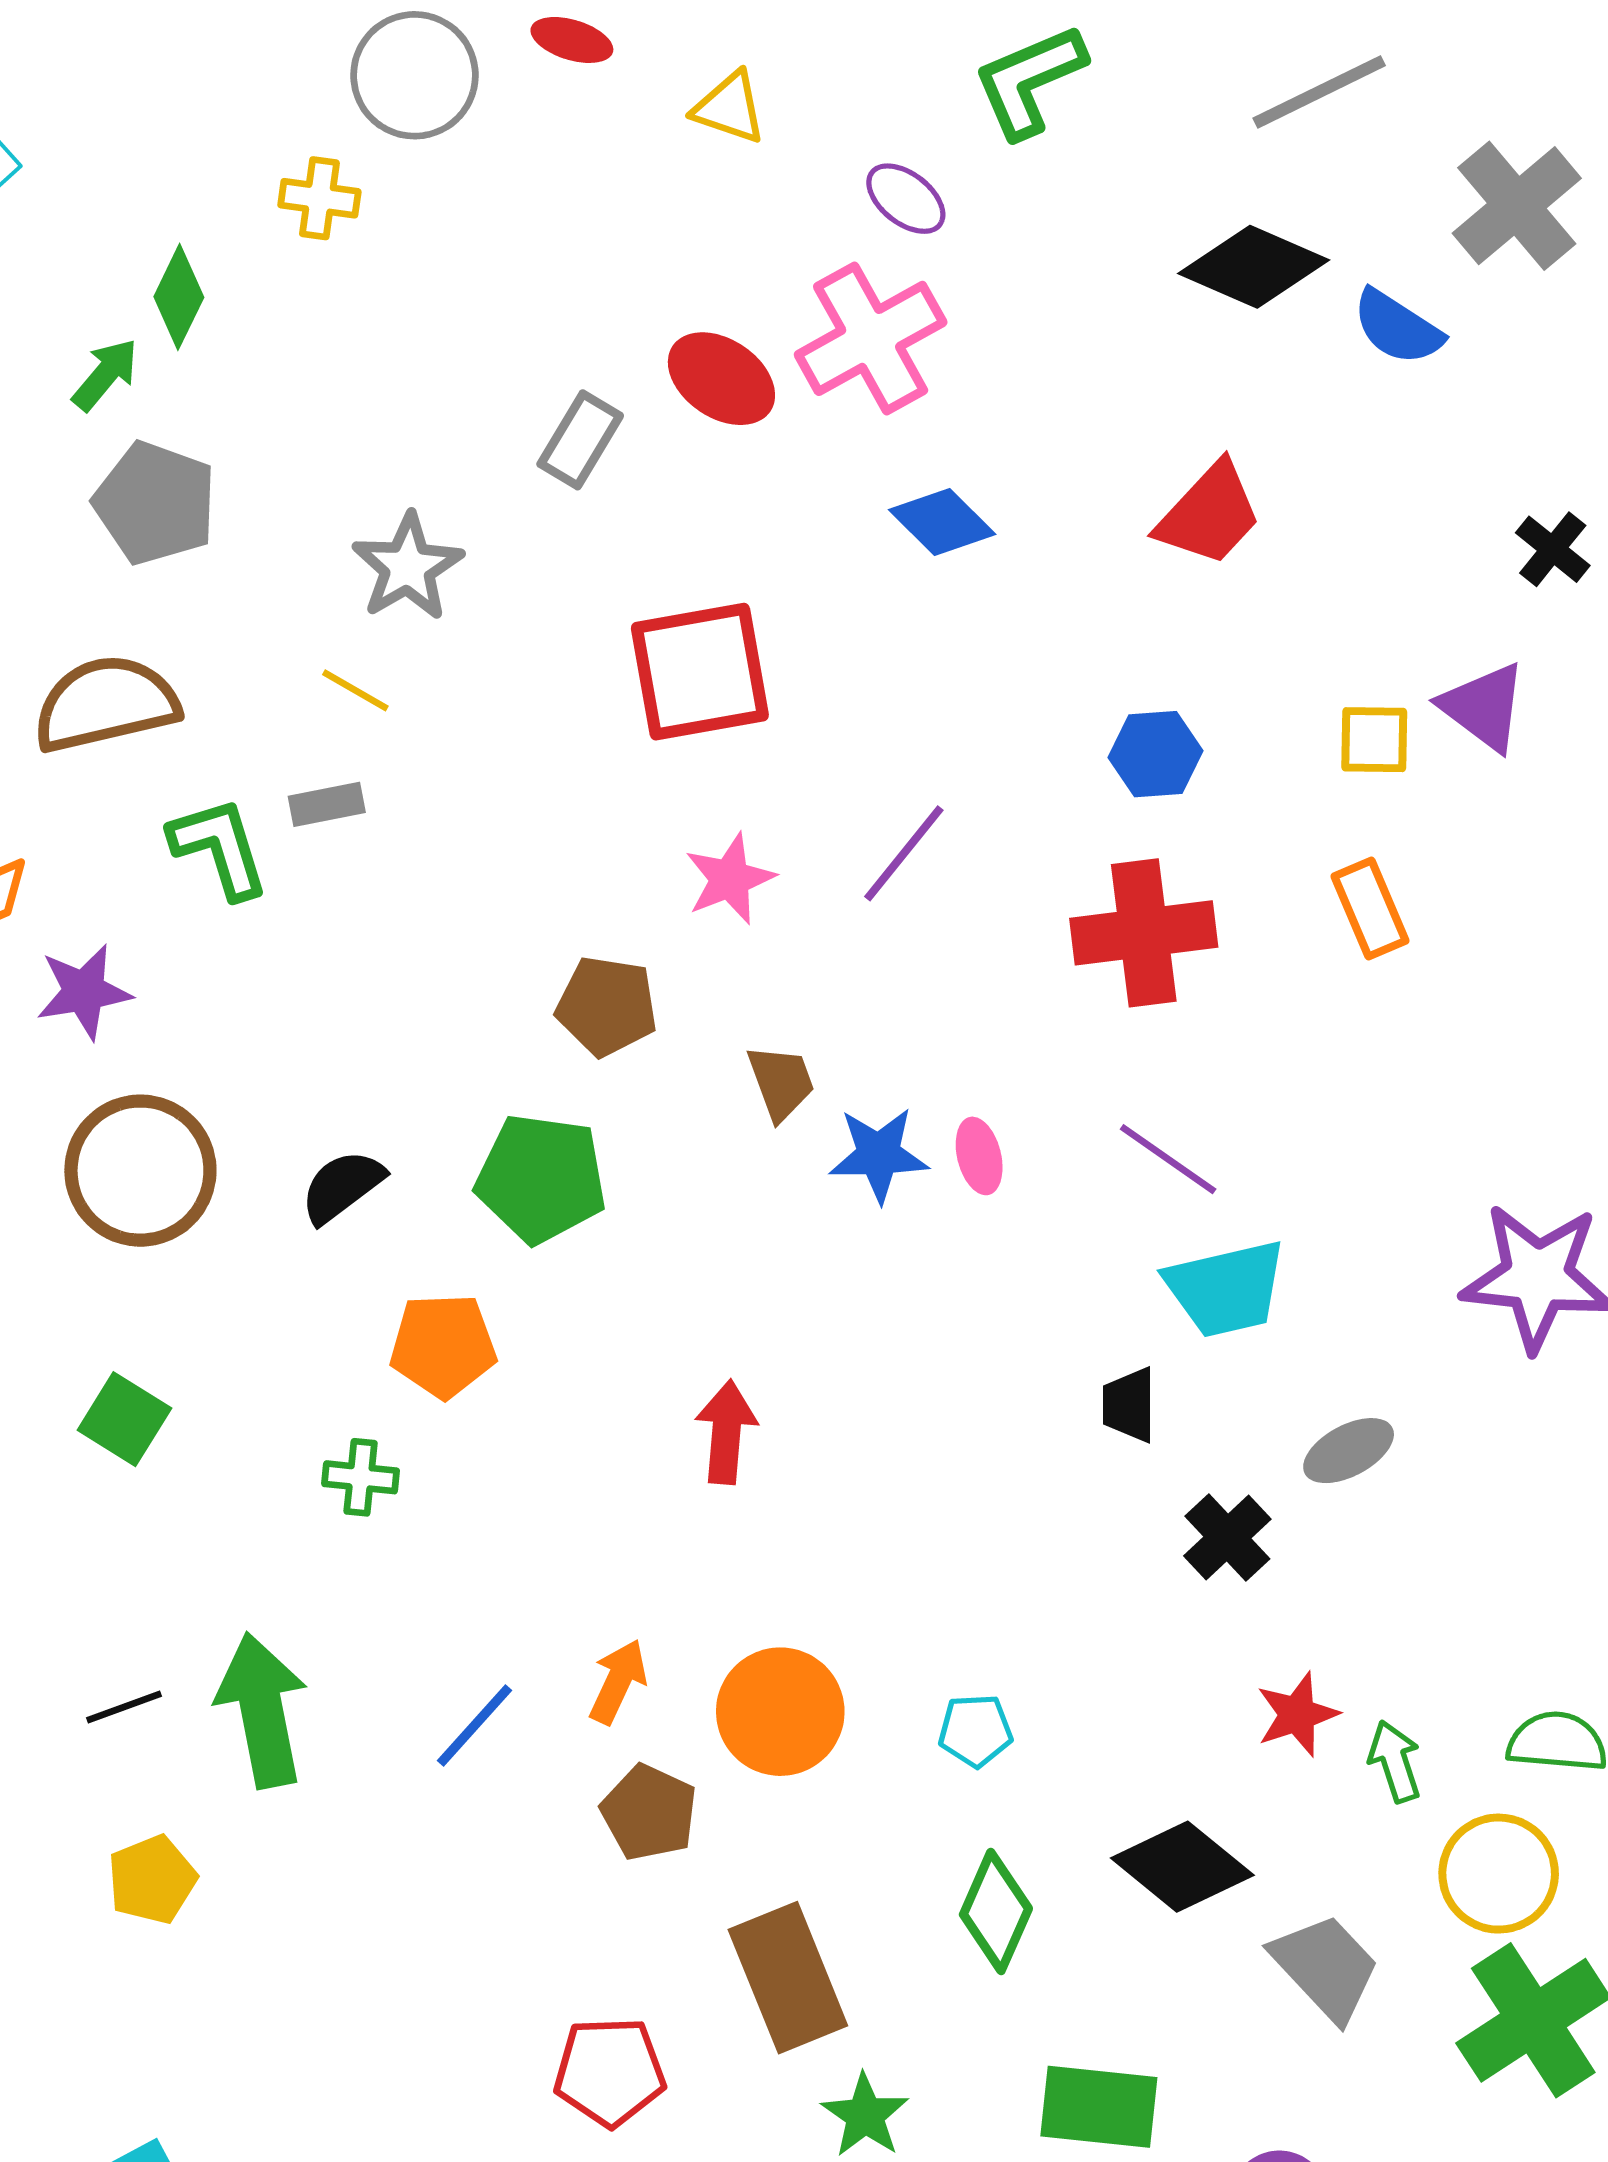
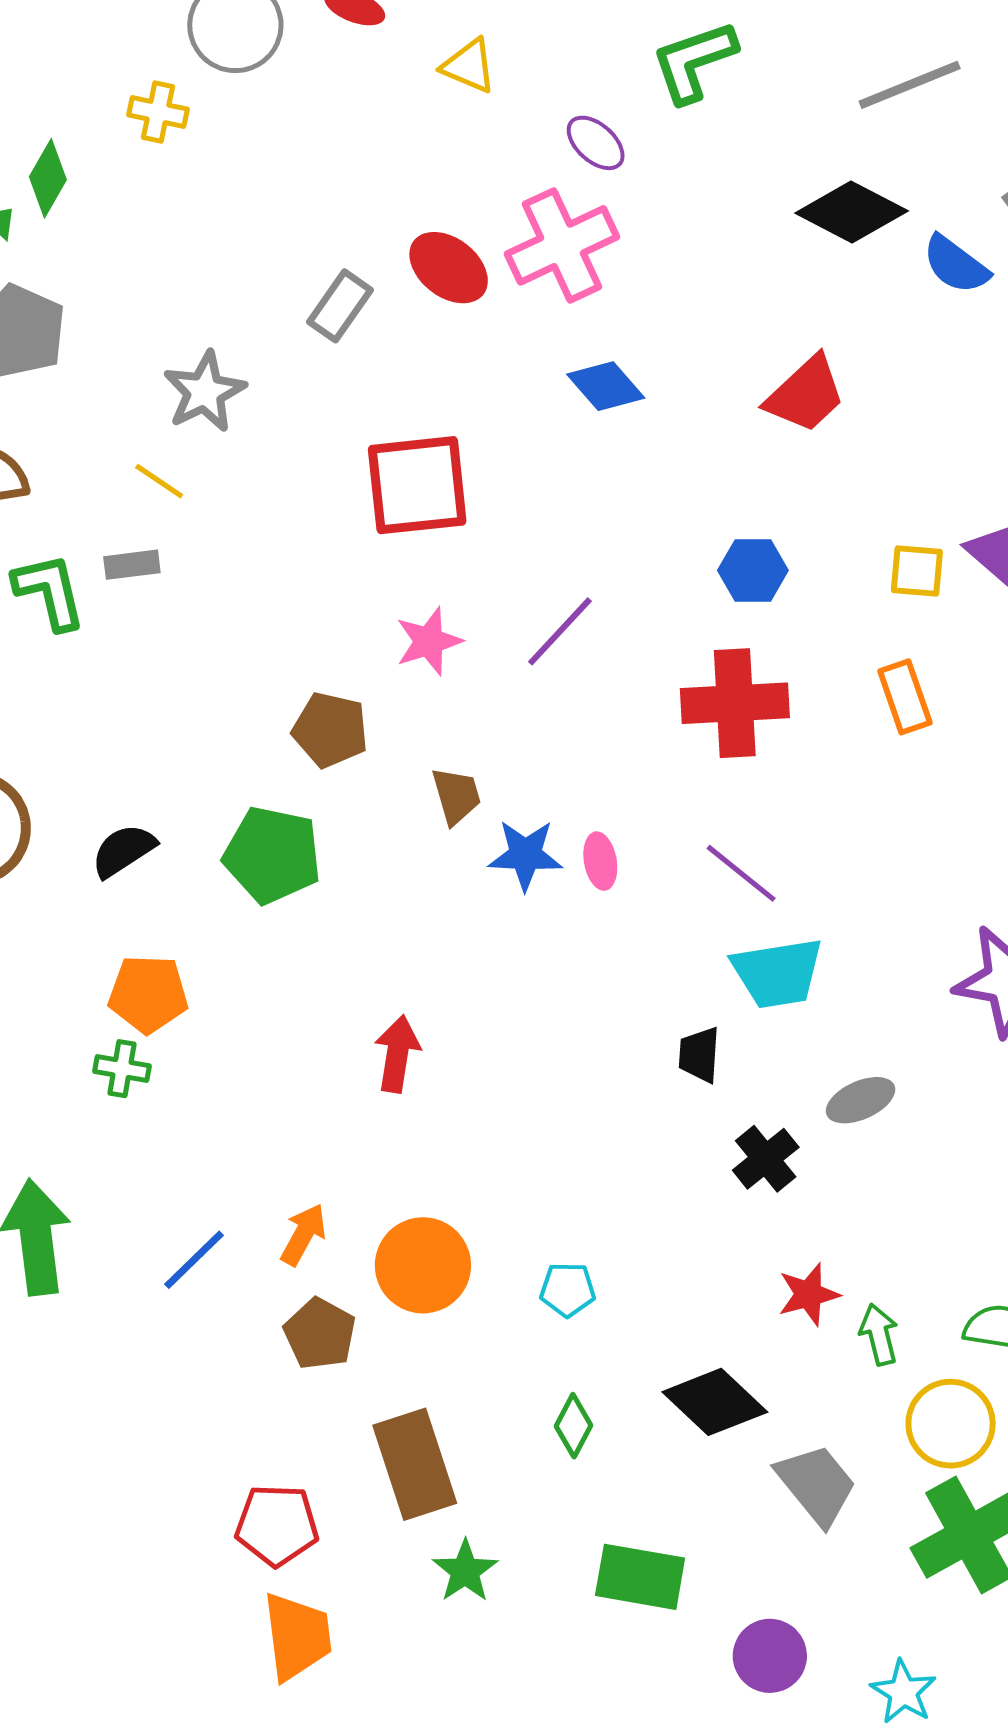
orange pentagon: (443, 1346) -> (148, 994), moved
green diamond: (996, 1912) -> (573, 1426), size x0.7

